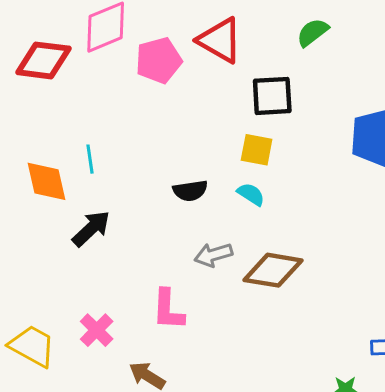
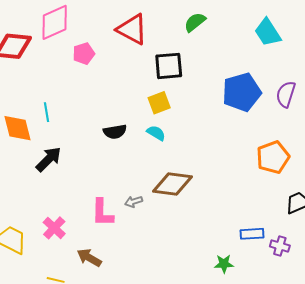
pink pentagon: (159, 60) -> (84, 54), moved, size x0.7
yellow square: (257, 150) -> (159, 103), turned -30
gray arrow: (213, 255) -> (134, 202), moved, size x0.7

